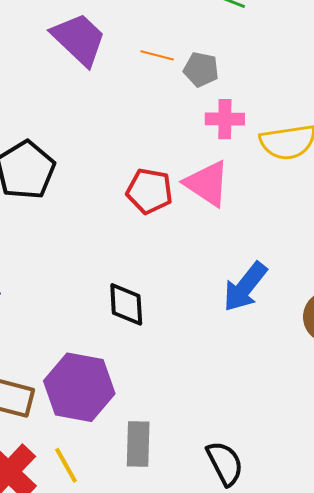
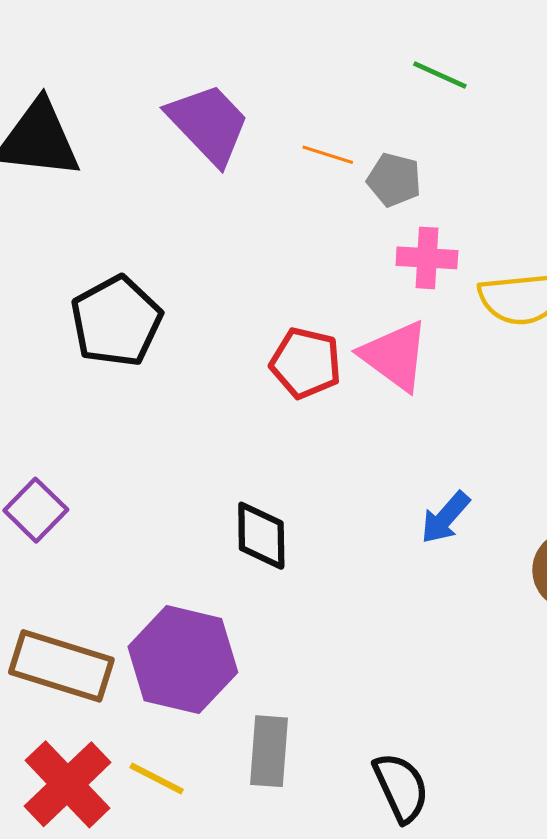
blue arrow: (245, 287) -> (445, 518), size x0.7
yellow line: (66, 465) -> (157, 779), turned -36

